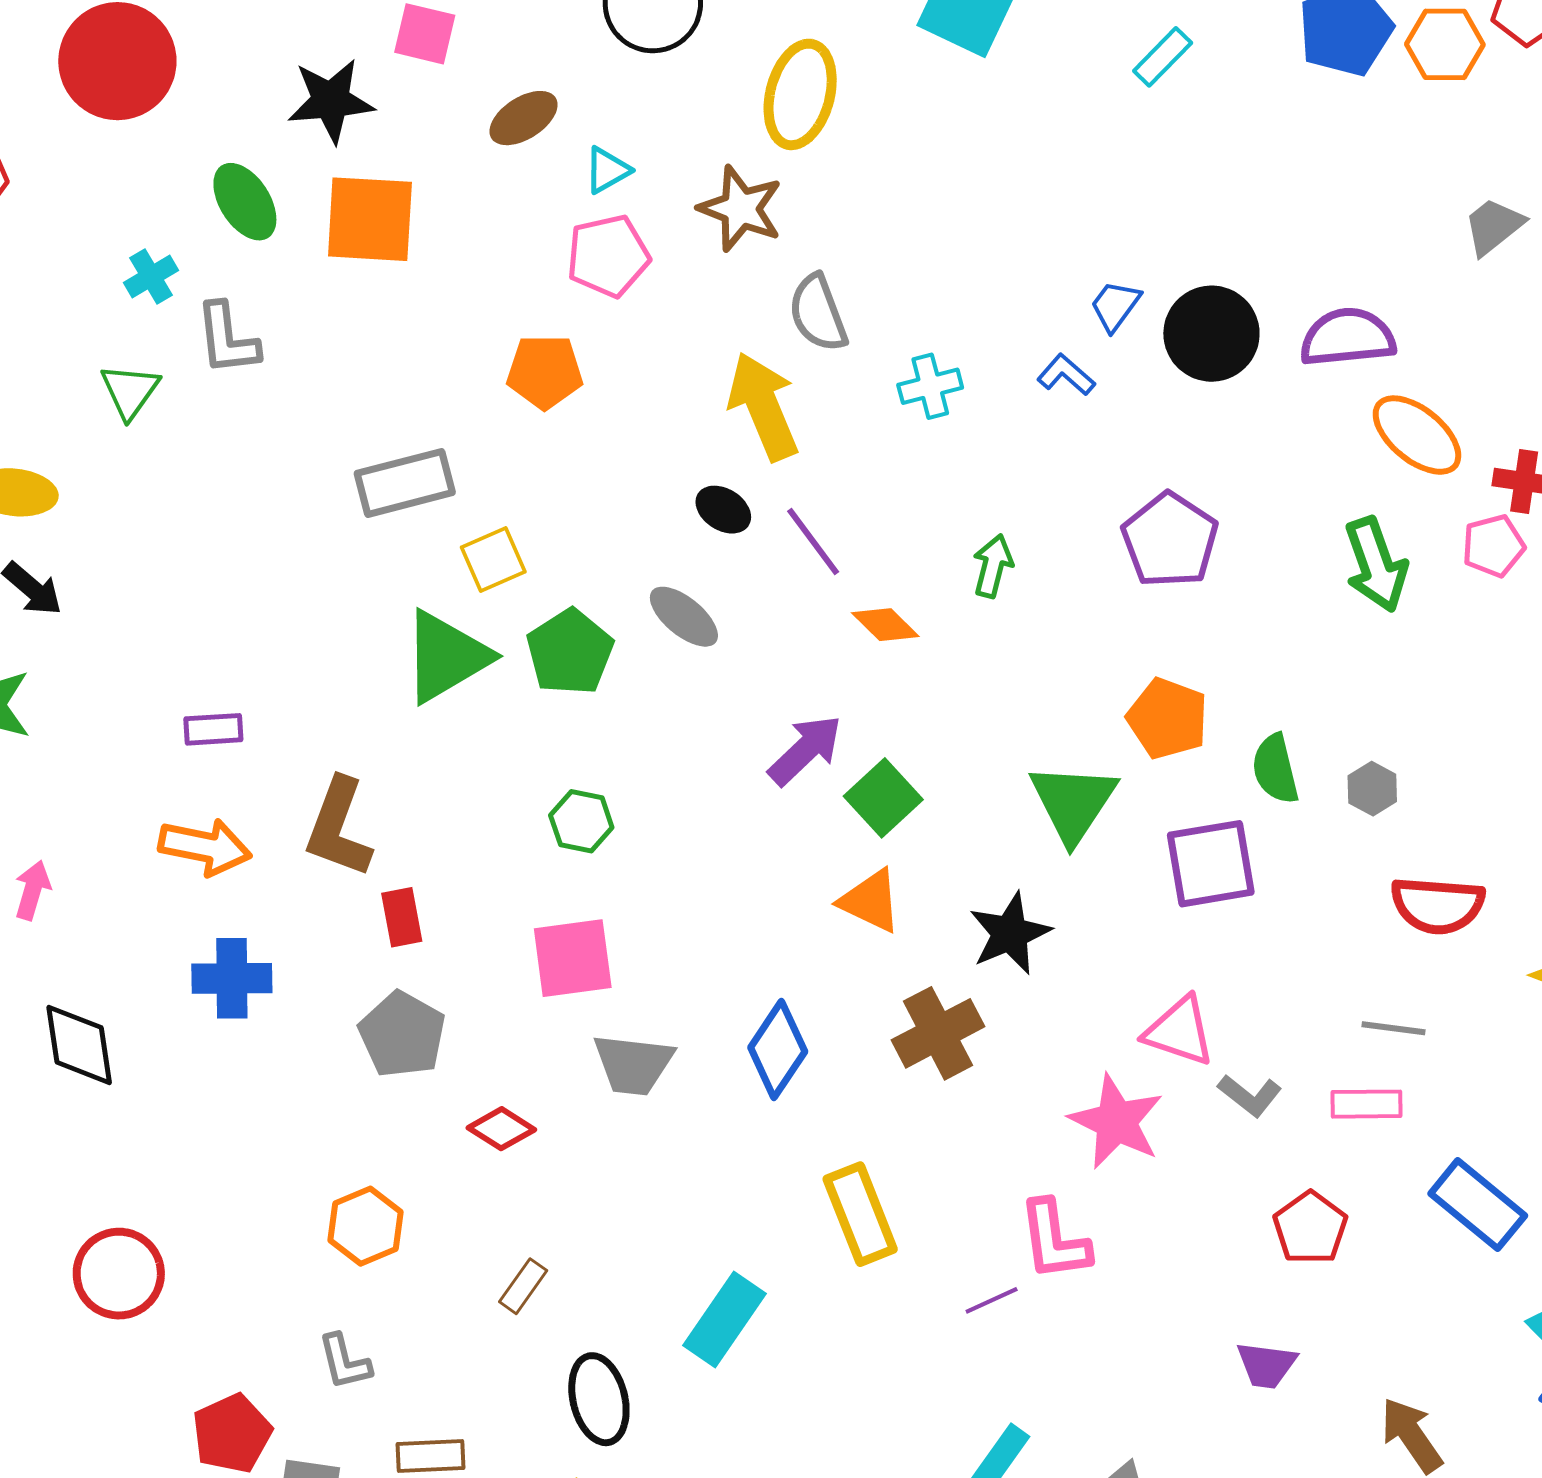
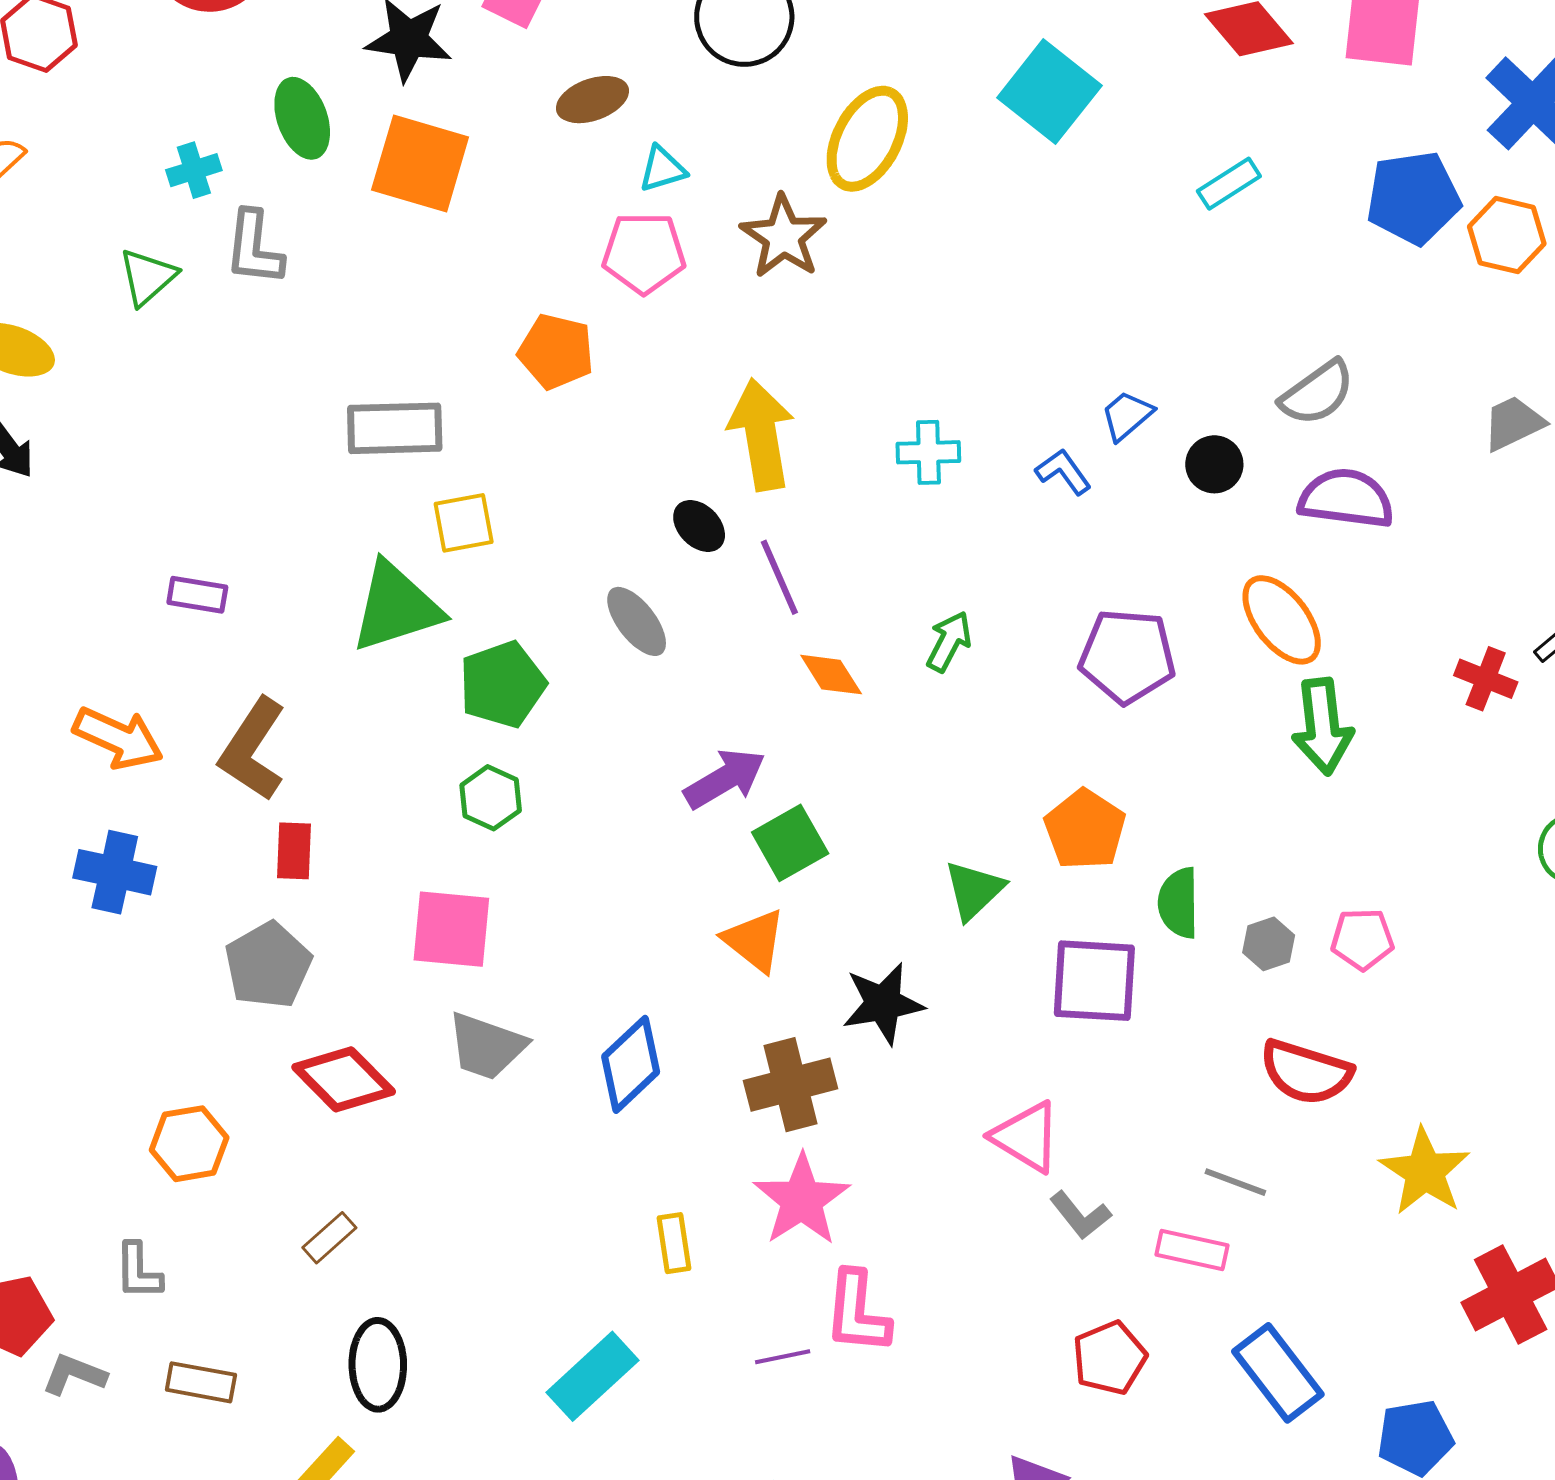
gray semicircle: (818, 313) -> (1317, 393), moved, turned -118
black circle: (1211, 334) -> (1214, 464), size x0.6
orange ellipse: (1417, 435) -> (1282, 620), moved
purple pentagon: (1170, 540) -> (1127, 656), turned 30
pink pentagon: (1493, 546) -> (1362, 939), moved
green pentagon: (570, 652) -> (502, 684), moved
purple rectangle: (213, 729) -> (197, 595), moved
green triangle: (1073, 803) -> (974, 890), size x0.7
pink star: (1116, 1122) -> (802, 1200), moved
red diamond: (501, 1129) -> (344, 1079), size x1.5
yellow rectangle: (860, 1214) -> (674, 1243), size x0.6
cyan rectangle: (724, 1320) -> (593, 1376), moved

